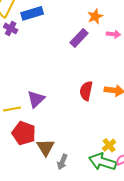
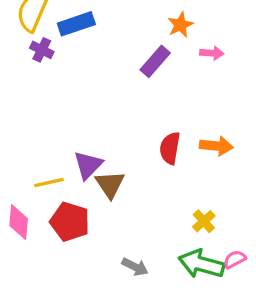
yellow cross: (109, 145) -> (204, 221), moved
brown triangle: (46, 147) -> (110, 184), moved
gray arrow: (62, 162) -> (135, 267), turned -84

